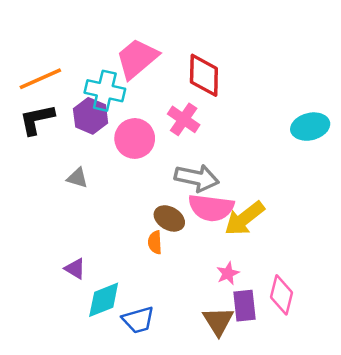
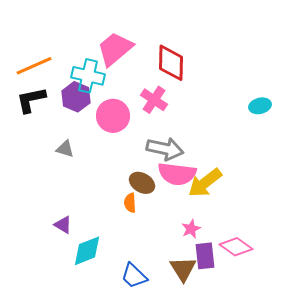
cyan ellipse: (310, 127) -> (260, 106), size x0.7
pink diamond: (282, 295) -> (236, 247), turned -68
blue trapezoid: (138, 320) -> (134, 276), moved, turned 60

